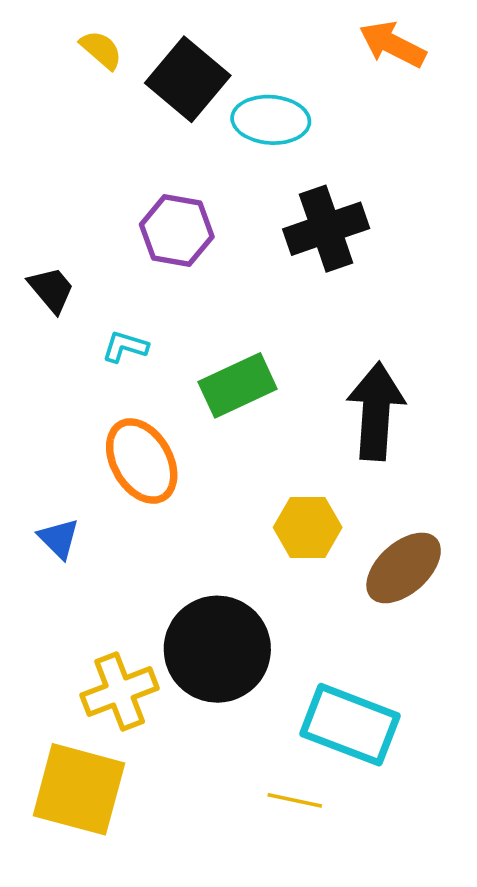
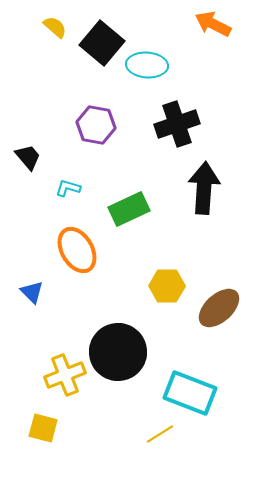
black arrow: (376, 411) -> (204, 188), moved
yellow square: (79, 789) -> (43, 428), size x0.6
yellow line: (295, 800) -> (160, 434), turned -44

